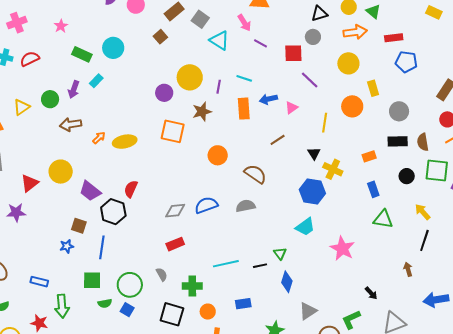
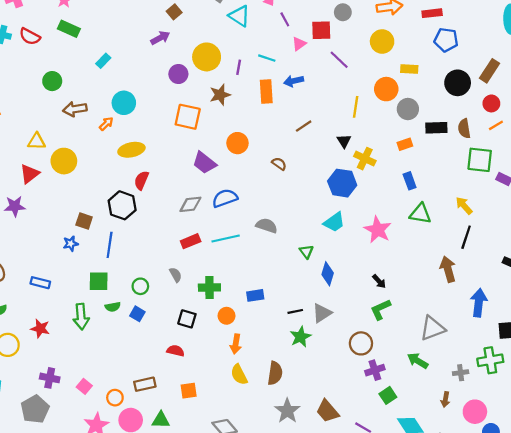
purple line: (260, 43) -> (285, 19), turned 32
cyan circle: (113, 48) -> (124, 103), moved
green rectangle: (82, 54) -> (69, 29), moved
red semicircle: (30, 59) -> (30, 36), turned -126
yellow rectangle: (373, 88) -> (409, 69), turned -70
purple arrow: (74, 90) -> (160, 38), moved, turned -138
yellow triangle: (22, 107) -> (37, 141), moved, turned 36
pink triangle: (291, 108) -> (299, 44), moved
gray circle: (399, 111) -> (408, 109), moved
yellow ellipse: (125, 142) -> (131, 150), moved
brown semicircle: (255, 174) -> (279, 164), size x0.6
black circle: (407, 176) -> (458, 83), moved, size x1.5
purple trapezoid: (90, 191) -> (204, 163), moved
gray semicircle: (246, 206) -> (267, 226), moved, turned 30
pink star: (342, 249) -> (378, 230), moved
cyan line: (226, 264) -> (226, 239), moved
black line: (260, 266) -> (295, 311), moved
brown arrow: (408, 269) -> (448, 269), size x1.6
blue diamond: (287, 282) -> (328, 274), moved
green circle: (130, 285) -> (140, 286), size x0.6
black arrow: (371, 293) -> (379, 281), moved
blue arrow: (436, 300) -> (479, 303), turned 105
blue rectangle: (243, 304) -> (255, 295), moved
green arrow: (62, 306) -> (81, 317), moved
gray triangle: (308, 311) -> (322, 313), moved
black square: (172, 314) -> (187, 319), size x0.7
green L-shape: (351, 320) -> (381, 309), moved

